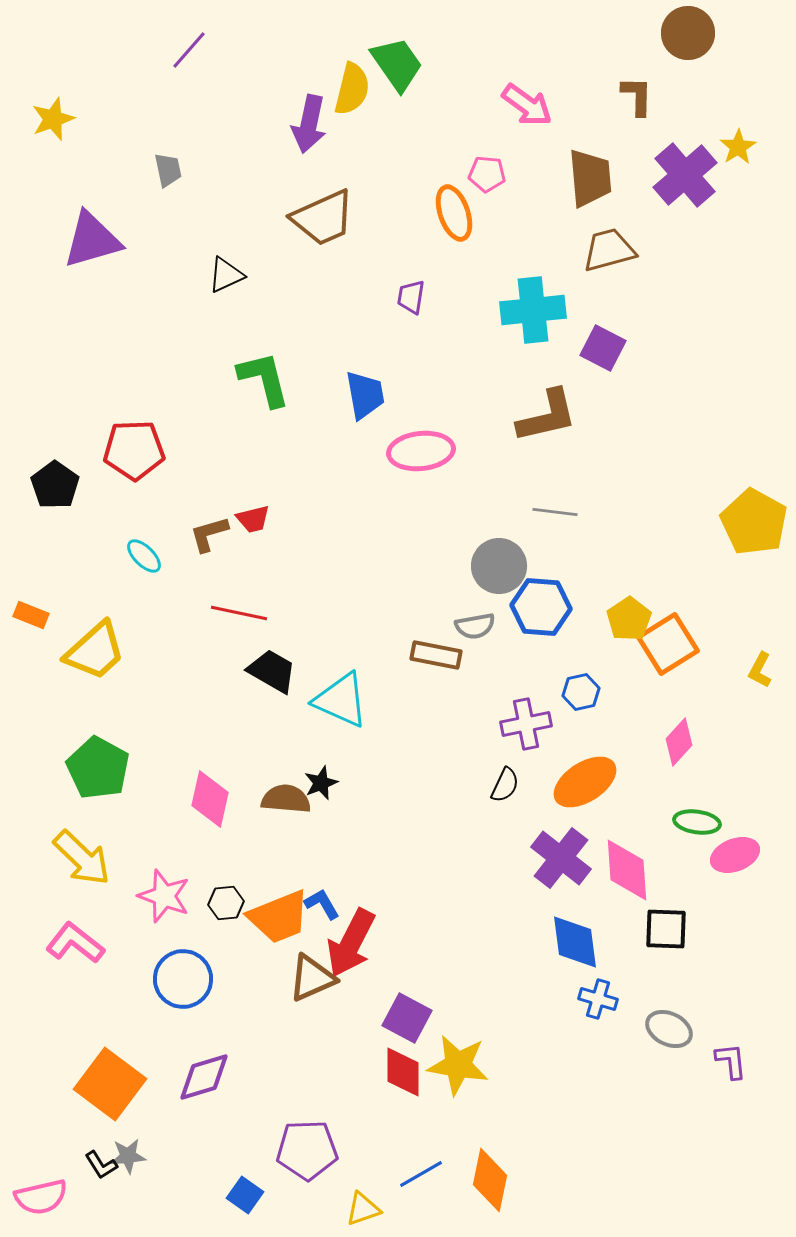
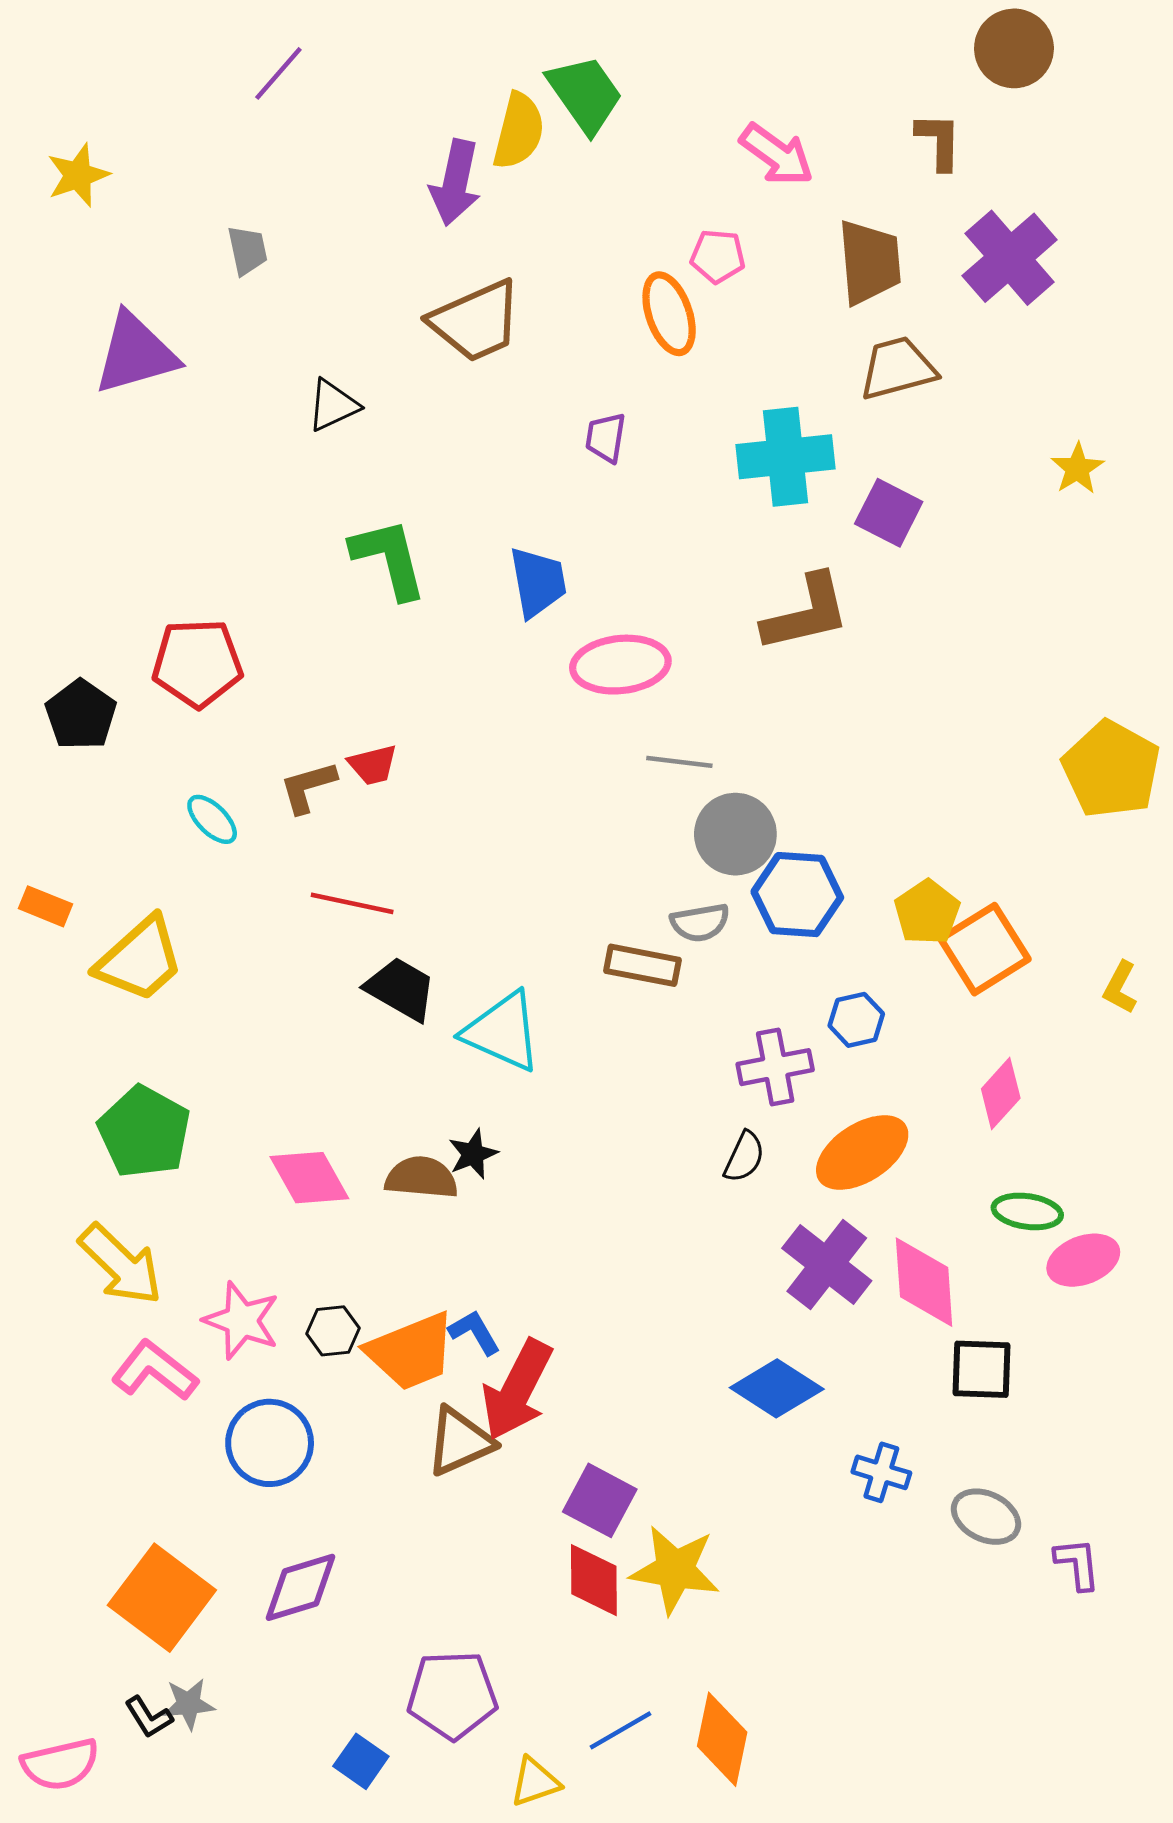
yellow star: (738, 147) -> (1077, 469), moved
gray line: (555, 512) -> (679, 762), moved
pink diamond: (210, 799) -> (309, 1178), turned -42
blue diamond: (575, 942) -> (777, 1388), moved, turned -50
pink L-shape: (75, 943) -> (155, 1371), moved

